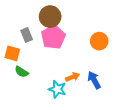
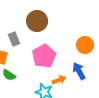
pink pentagon: (53, 37) -> (44, 56), moved
blue arrow: (94, 80) -> (79, 71), moved

